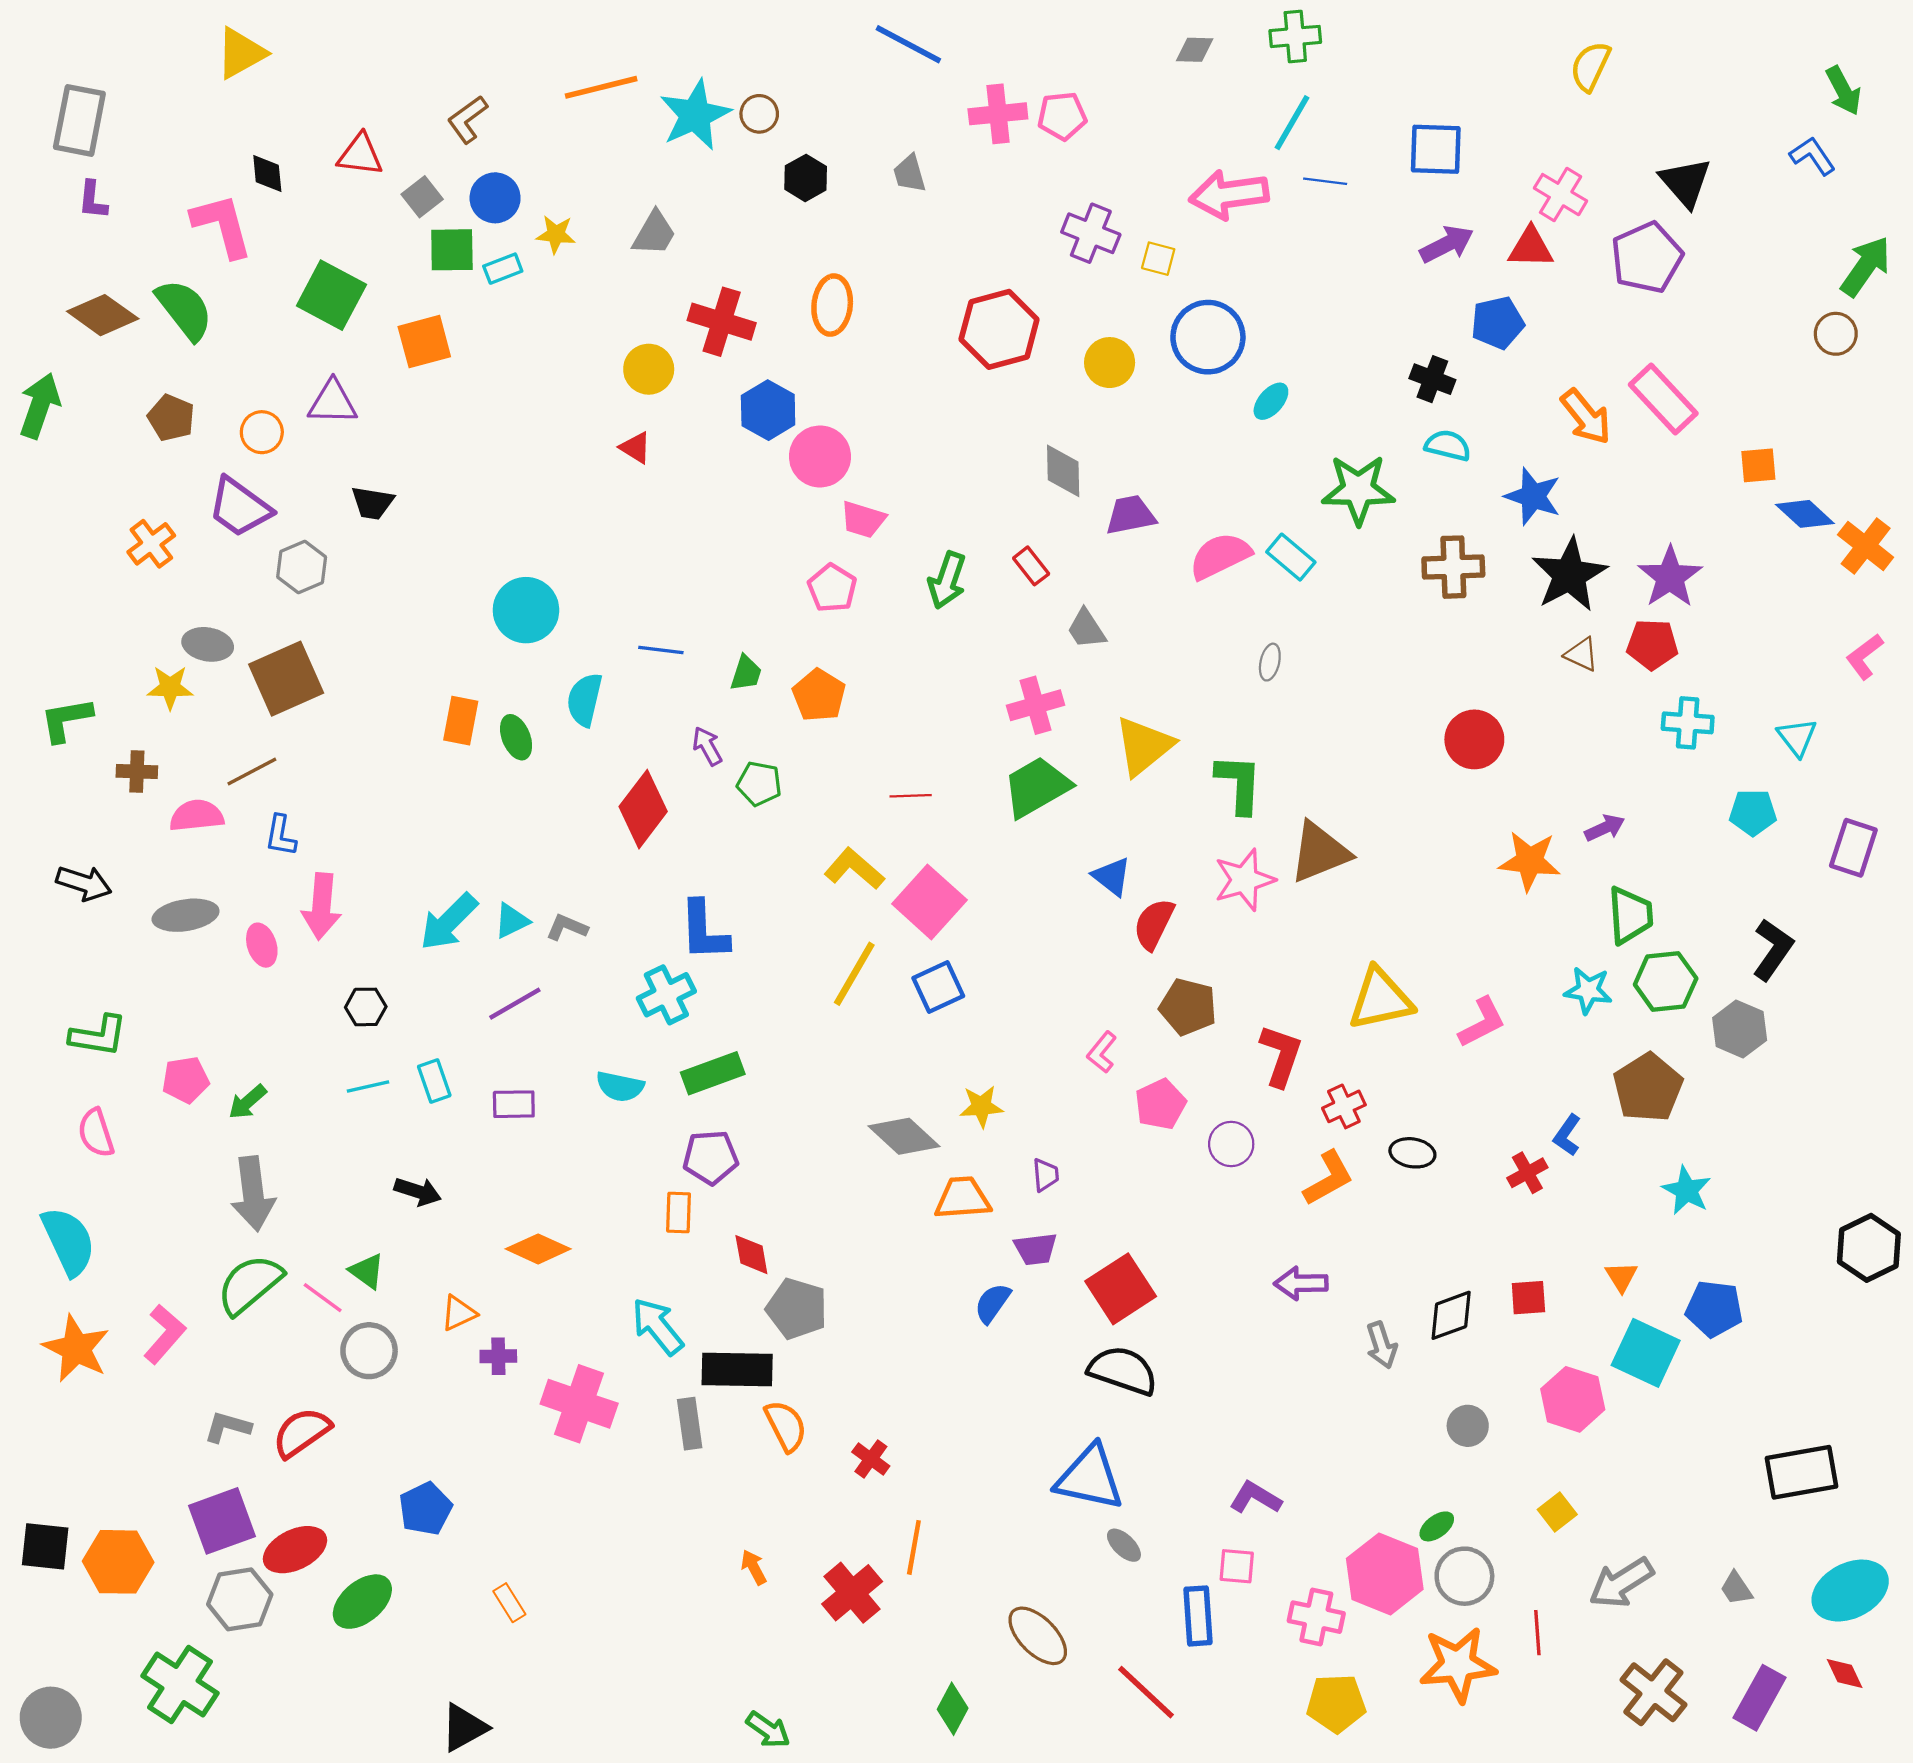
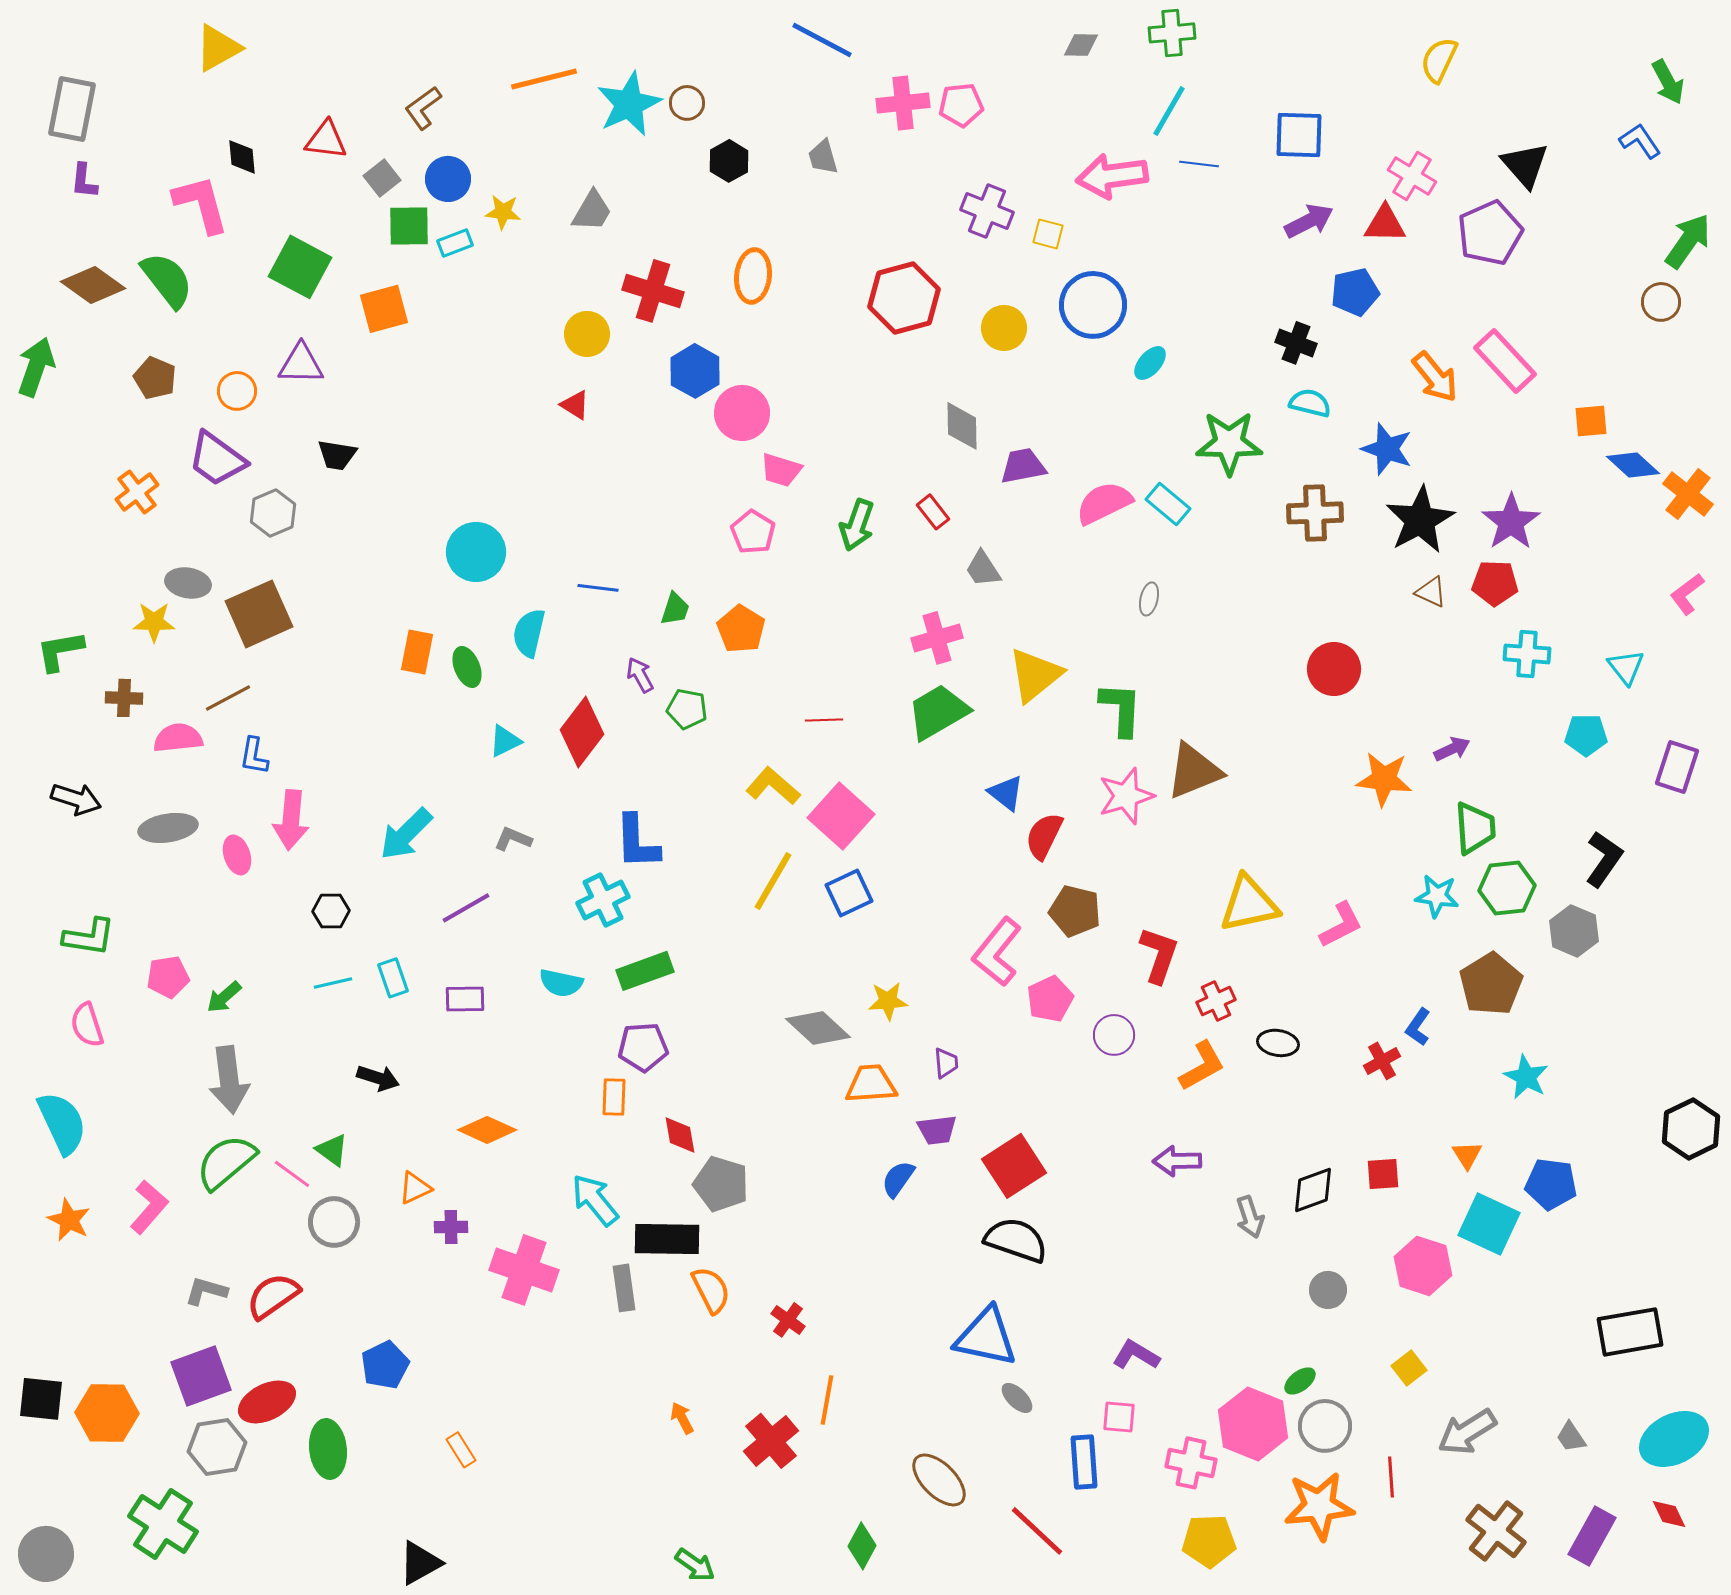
cyan triangle: (512, 921) -> (505, 741), moved
pink L-shape: (1102, 1052) -> (997, 952), size x1.8
orange star: (76, 1348) -> (69, 1220), size x0.7
green ellipse: (362, 1602) -> (328, 1449), turned -56

